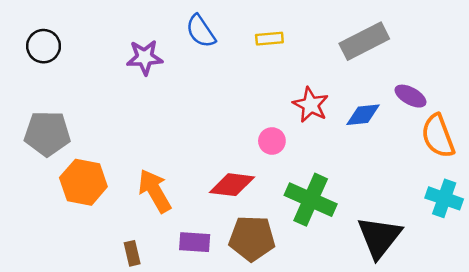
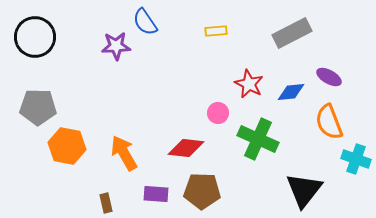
blue semicircle: (201, 31) -> (145, 22), moved
black circle: (44, 46) -> (35, 37), size x1.5
orange semicircle: (438, 136) -> (329, 122), moved
green cross: (311, 200) -> (258, 139), moved

